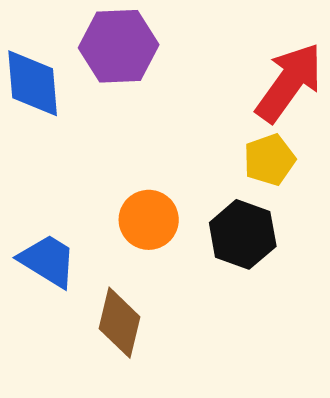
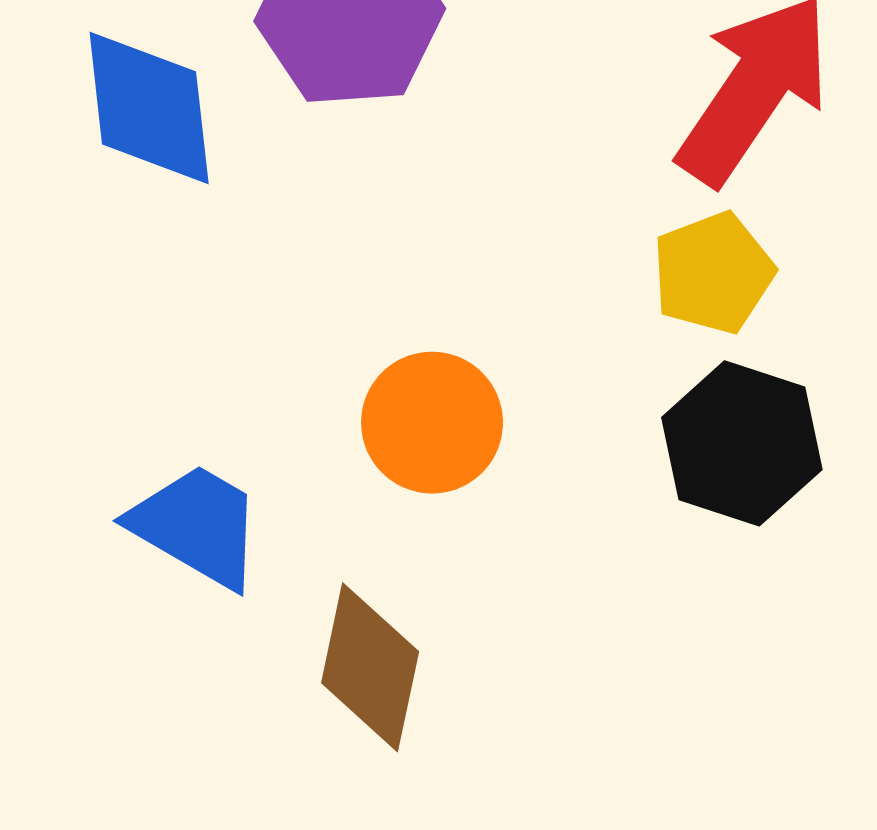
black hexagon: (243, 234) -> (742, 443), moved

